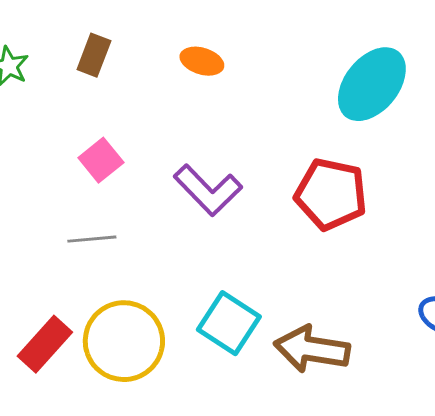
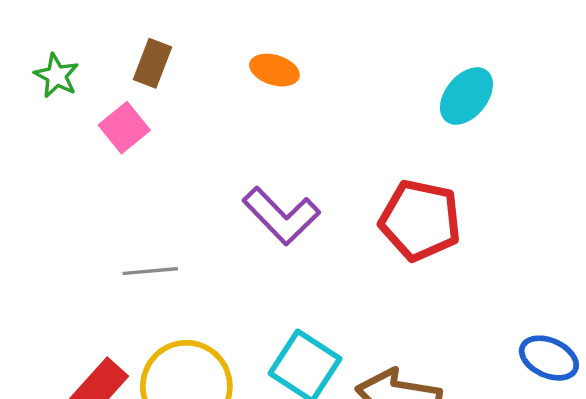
cyan ellipse: (372, 84) -> (466, 96), size x0.7
pink square: (101, 160) -> (124, 128), moved

